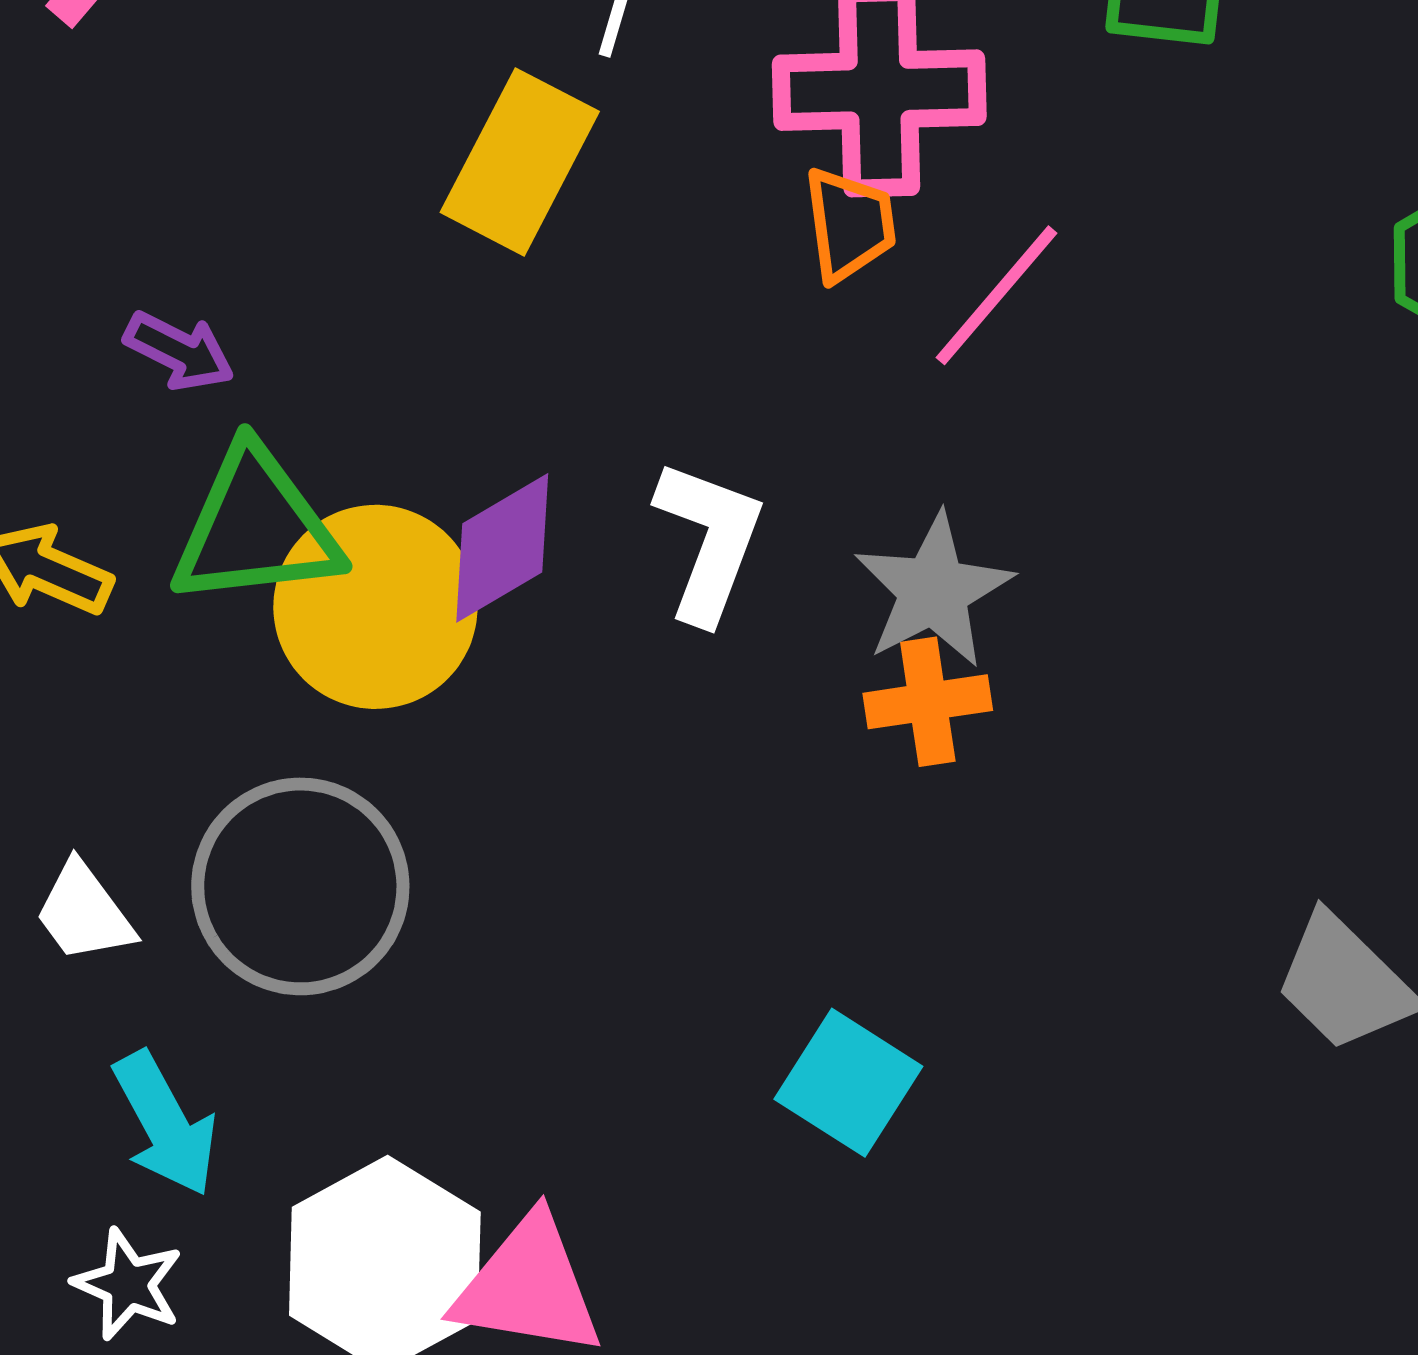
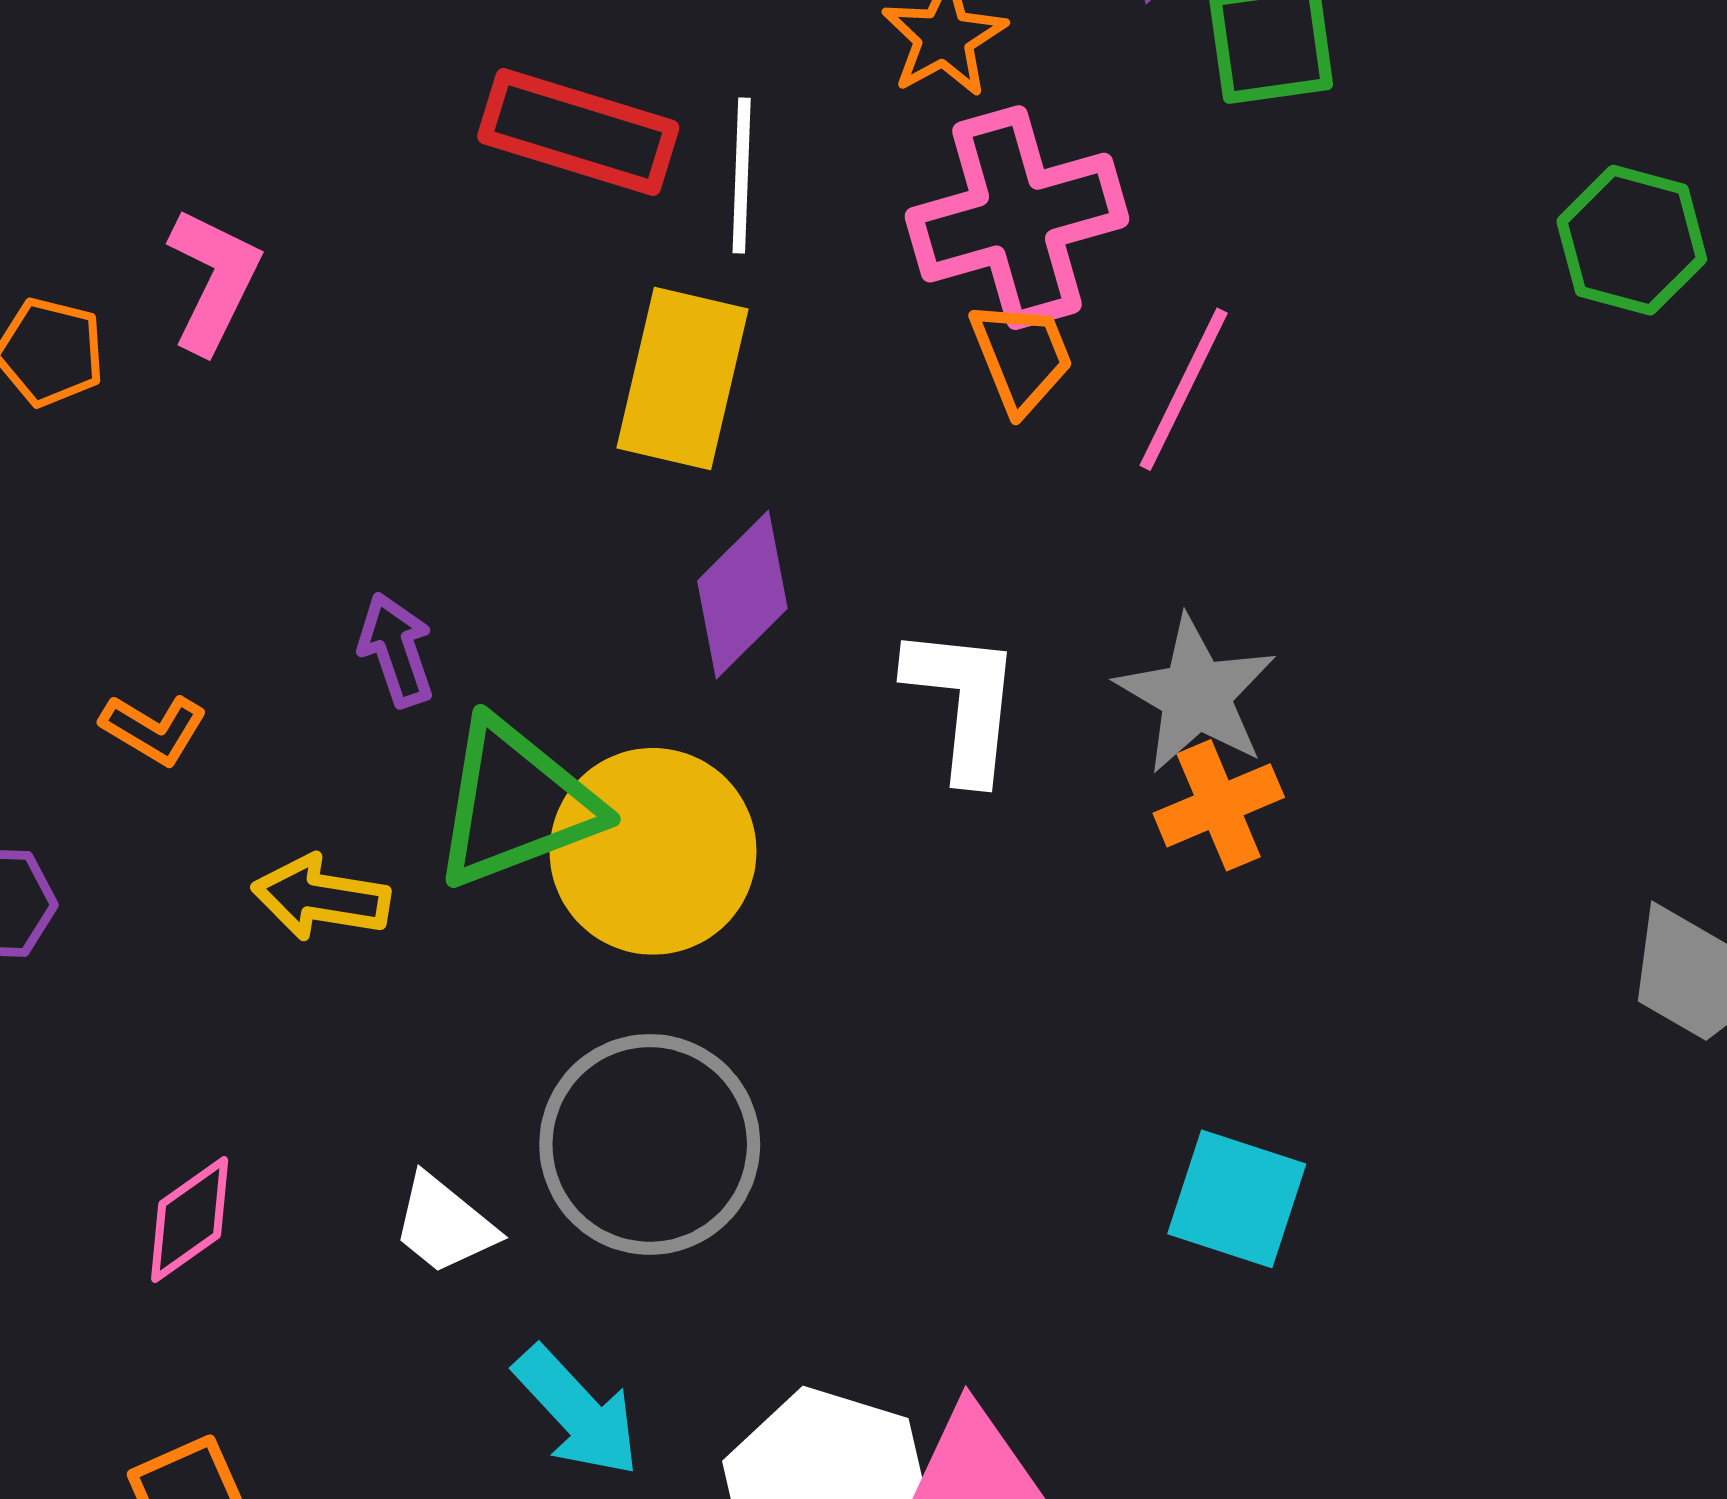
purple arrow: (179, 351) -> (396, 650), turned -121
purple diamond: (502, 548) -> (742, 595), moved

